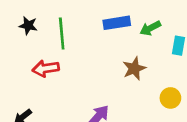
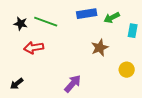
black star: (28, 26) -> (21, 24), moved
green line: (62, 34) -> (46, 22), turned -65

